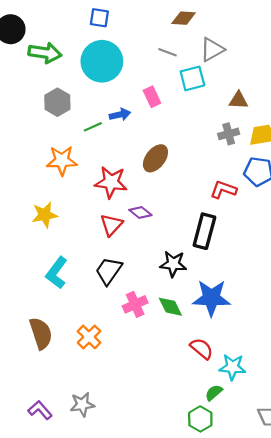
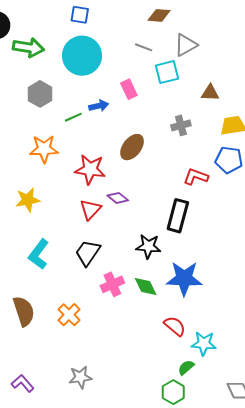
gray cross: (229, 134) -> (181, 125), moved
gray star: (82, 404) -> (80, 377), moved

